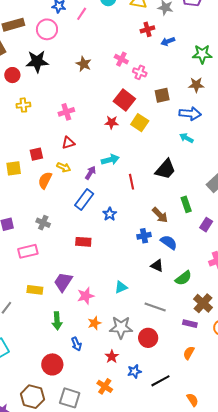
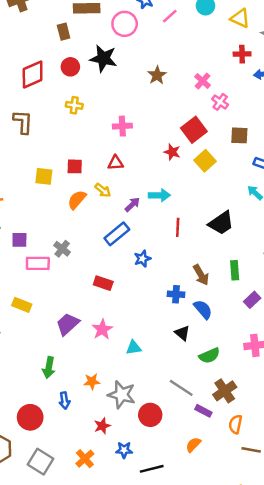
pink rectangle: (28, 251) -> (38, 263), moved
yellow rectangle: (35, 290) -> (22, 305), moved
pink star: (86, 296) -> (102, 329), moved, turned -30
gray line: (155, 307) -> (181, 388), moved

